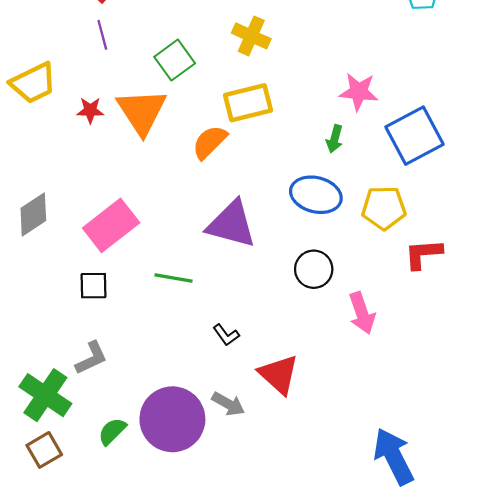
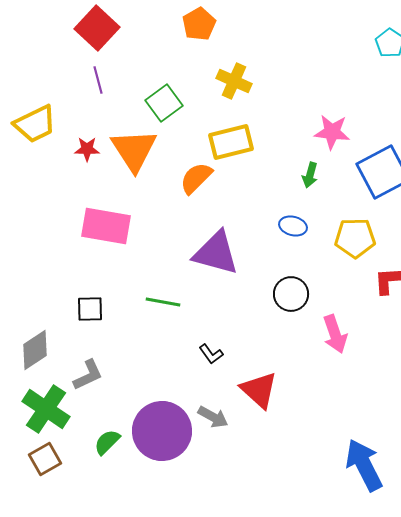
blue ellipse: (316, 195) -> (293, 226), size x0.6
gray diamond: (33, 214) -> (35, 350), moved
pink rectangle: (111, 225) -> (106, 226), moved, turned 48

